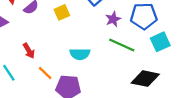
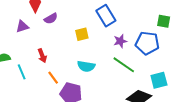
yellow square: (62, 12) -> (82, 34), moved
cyan square: (160, 42) -> (159, 80), moved

